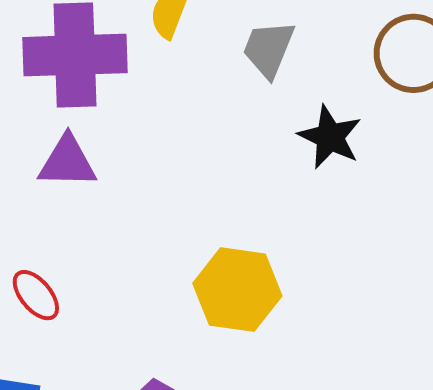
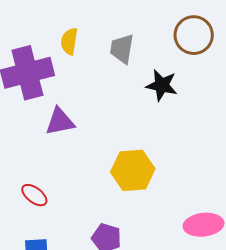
purple triangle: (67, 162) -> (60, 122), moved

